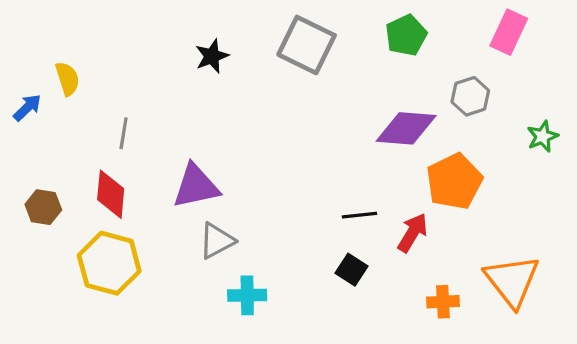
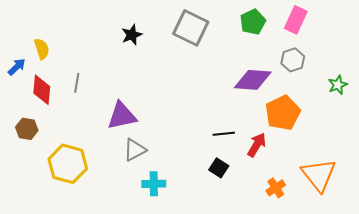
pink rectangle: (509, 32) -> (296, 20), moved
red diamond: (111, 194) -> (42, 90), moved
orange cross: (443, 302) -> (276, 188), turned -30

